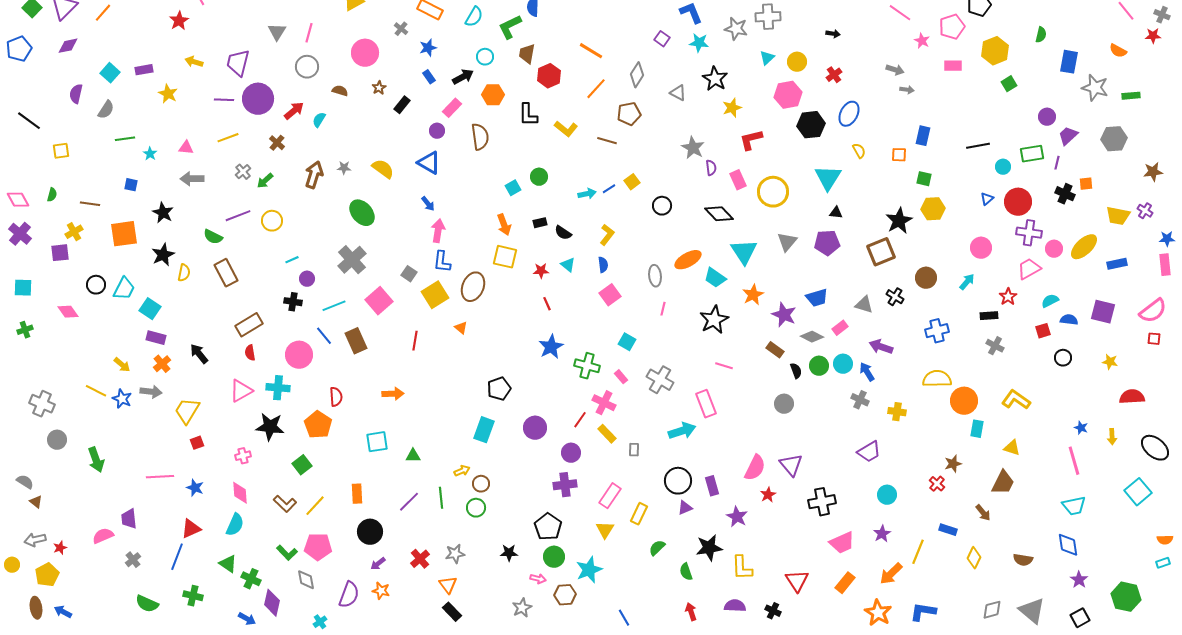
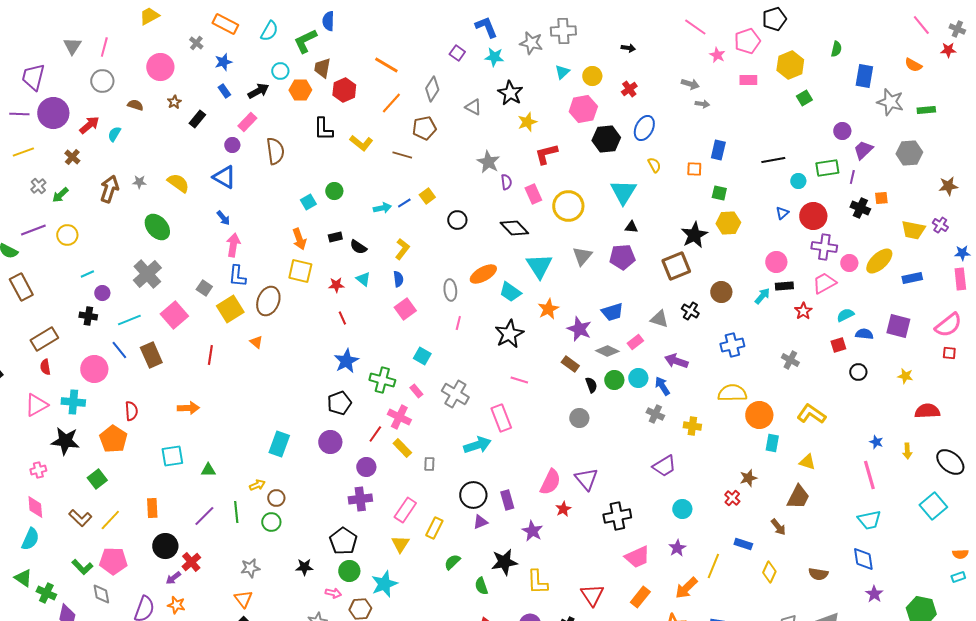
orange hexagon: (493, 95) -> (300, 90), moved
black rectangle: (989, 316) -> (784, 286), moved
black pentagon: (499, 389) -> (339, 403), moved
red cross: (420, 559) -> (191, 562), moved

